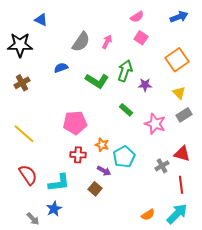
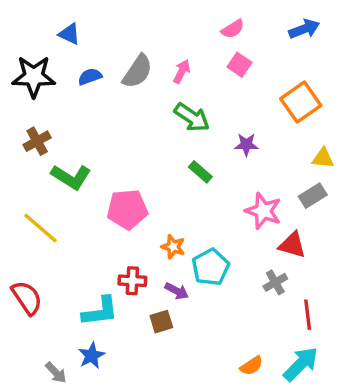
blue semicircle: (61, 68) -> (90, 77), moved
green arrow: (125, 71) -> (192, 117), moved, turned 105
green L-shape: (97, 81) -> (71, 177), moved
yellow triangle: (179, 93) -> (323, 158), moved, turned -40
green rectangle: (126, 110) -> (200, 172), moved
red triangle: (182, 154) -> (292, 245), moved
red cross: (78, 155) -> (132, 281), moved
red semicircle: (28, 175) -> (27, 298), moved
brown square: (95, 189) -> (161, 322), turned 32

